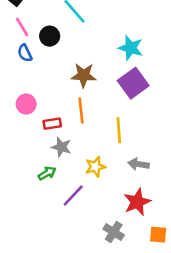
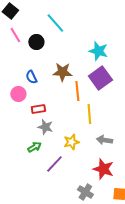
blue semicircle: (25, 53) -> (31, 77), moved
orange line: (81, 111) -> (77, 91), moved
red star: (137, 202) -> (103, 169), turned -30

